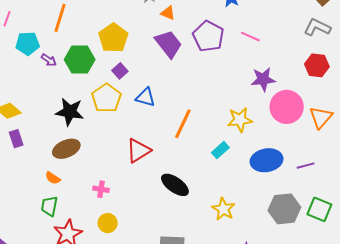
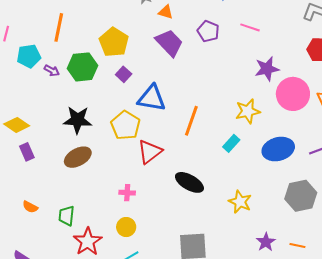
purple pentagon: (208, 36) -> (208, 31), size x0.7
blue triangle: (145, 97) -> (152, 98), size x1.4
yellow pentagon: (106, 98) -> (125, 125), moved
orange semicircle: (53, 178) -> (30, 207), moved
pink cross: (101, 189) -> (127, 193), moved

